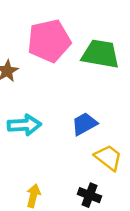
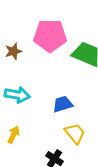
yellow arrow: (33, 196) -> (14, 135), moved

